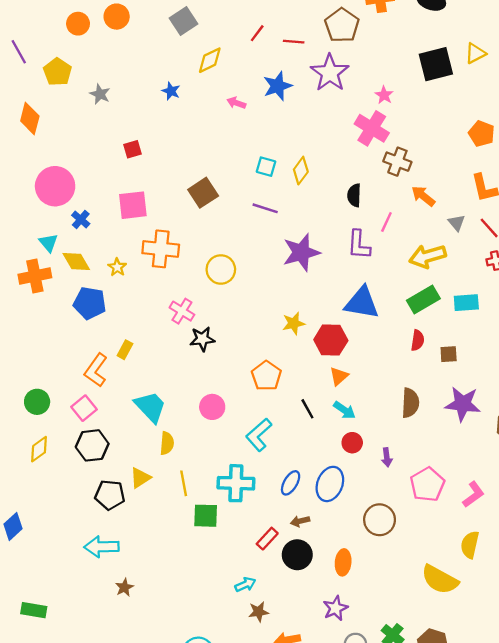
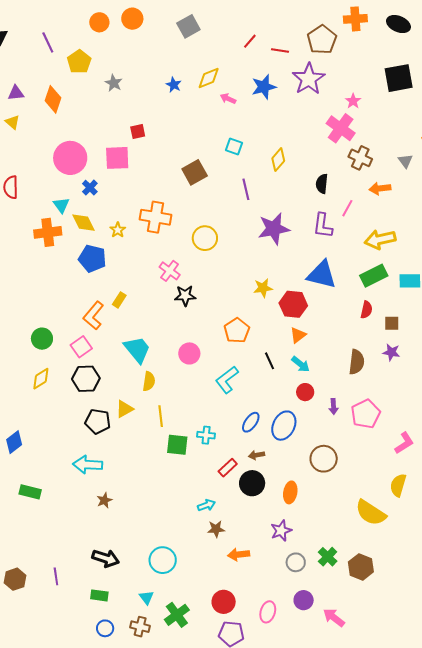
yellow diamond: (210, 60) -> (209, 78), moved
cyan square: (266, 167) -> (234, 147), moved
orange arrow: (423, 196) -> (380, 188), turned -50
pink square: (133, 205) -> (117, 158), moved
purple line: (265, 208) -> (246, 189), turned 55
gray triangle: (457, 223) -> (405, 161), moved
purple star: (463, 404) -> (391, 352), moved, size x0.6
cyan cross: (236, 483) -> (206, 435), moved, size x0.6
pink pentagon: (427, 484) -> (366, 414), moved
green rectangle: (34, 610) -> (30, 492), moved

